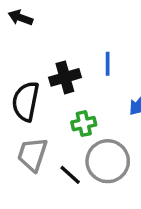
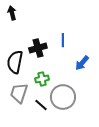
black arrow: (21, 18) -> (12, 13), turned 56
green cross: (84, 124) -> (42, 79), moved

